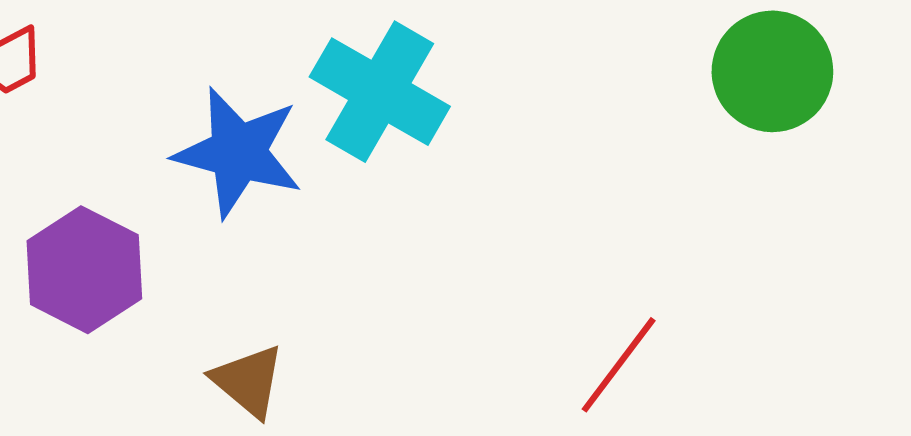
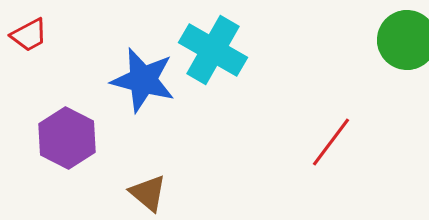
red line: (619, 365) -> (331, 142), moved

